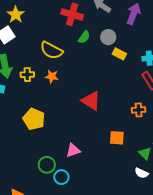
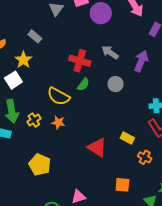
green semicircle: (84, 37) -> (83, 84), moved
yellow rectangle: (119, 54) -> (127, 138), moved
yellow cross: (27, 75) -> (34, 120), turned -32
orange cross: (139, 110) -> (145, 157), turned 32

